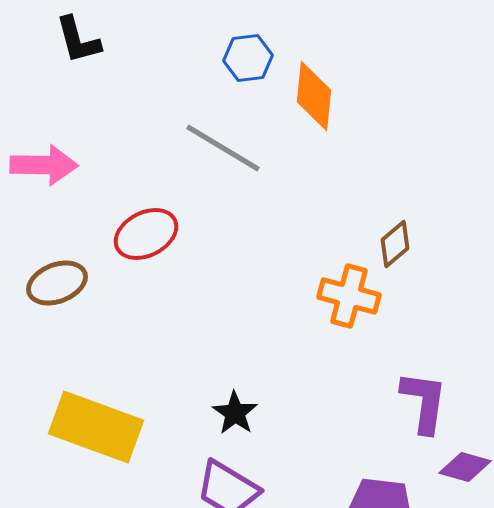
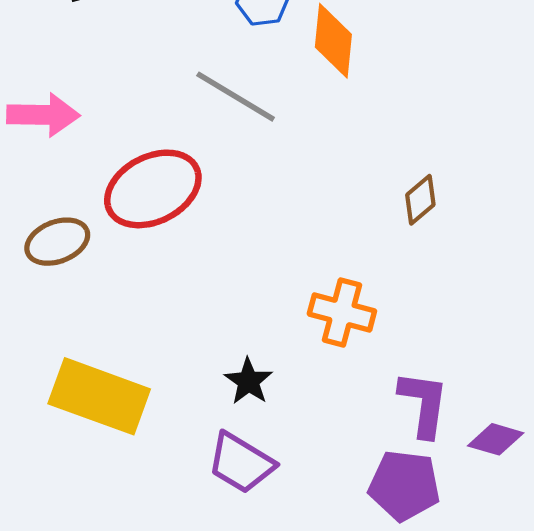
red ellipse: (146, 234) -> (153, 189), size x1.4
orange cross: (349, 296) -> (342, 313), moved
purple L-shape: (424, 402) -> (424, 404), moved

